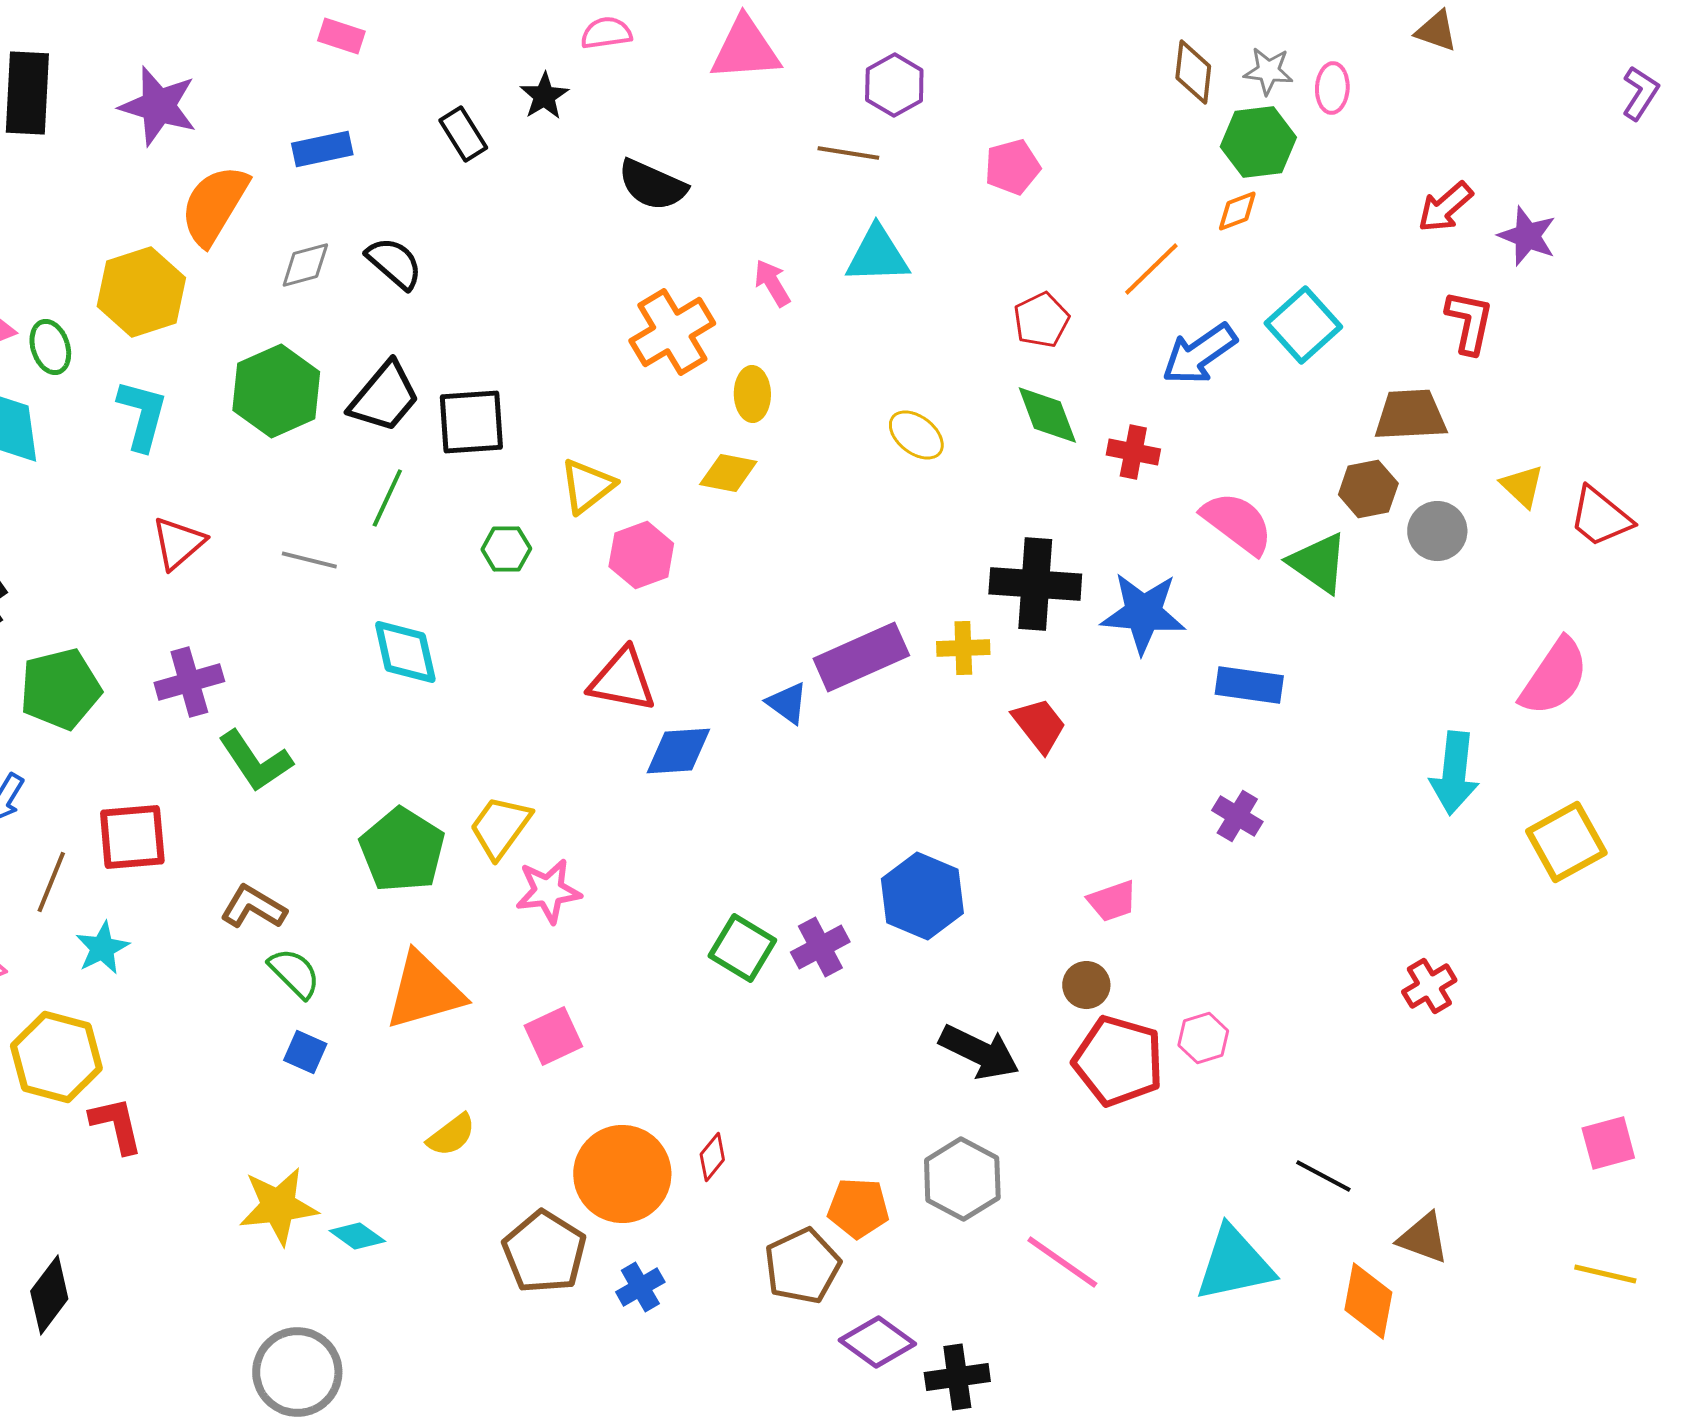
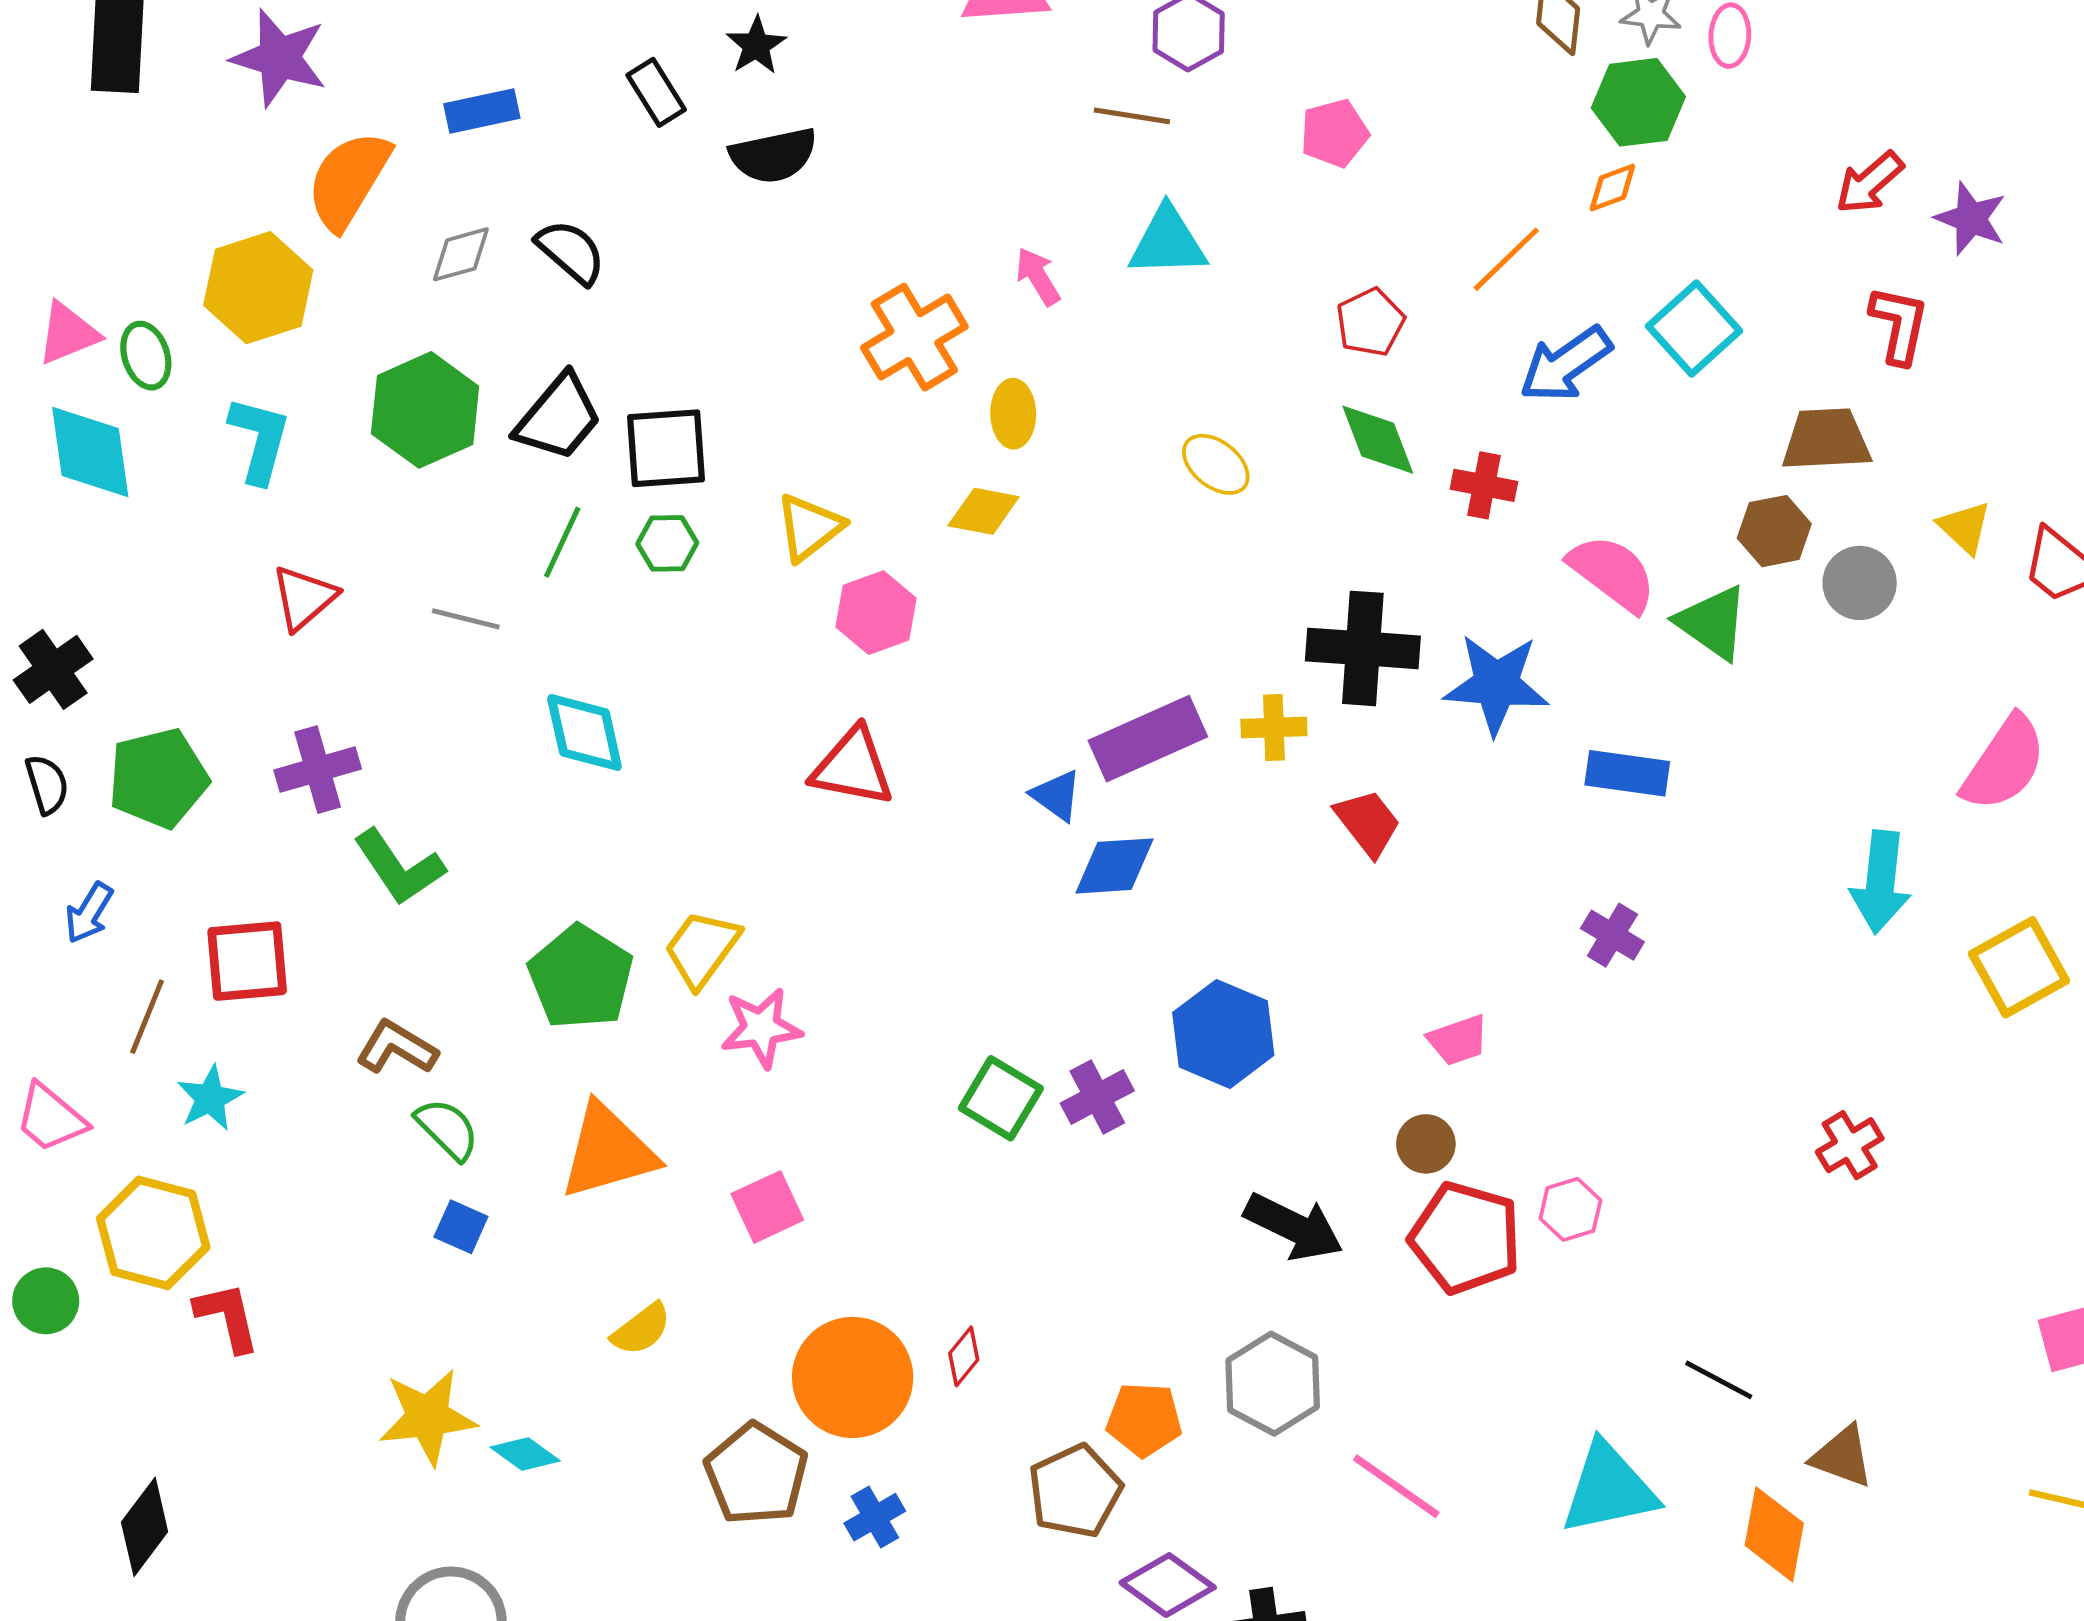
black semicircle: (652, 185) -> (773, 155), moved, turned -36
green hexagon: (506, 549) -> (667, 543), moved
blue diamond: (678, 751) -> (1115, 866), moved

